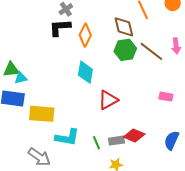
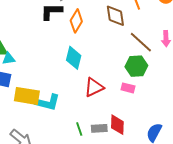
green hexagon: (125, 50) -> (136, 66), moved
pink rectangle: (166, 97) -> (128, 88), moved
red diamond: (134, 136) -> (117, 125), turned 65
cyan L-shape: (67, 137) -> (48, 102), moved

